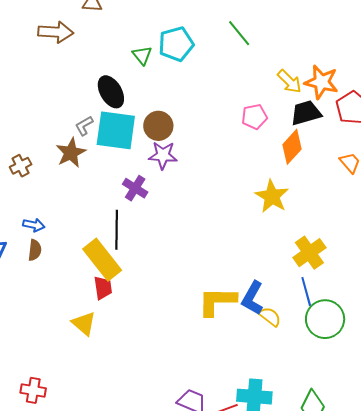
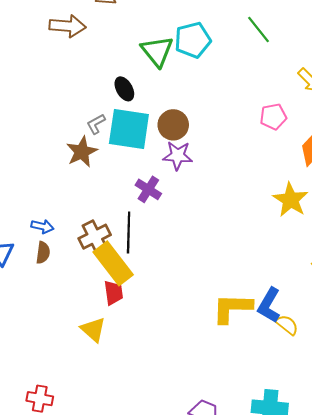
green triangle: (142, 55) -> (157, 51), size x1.6
black ellipse: (111, 92) -> (124, 89), size x0.7
brown cross: (21, 166) -> (95, 237), moved, size x1.4

